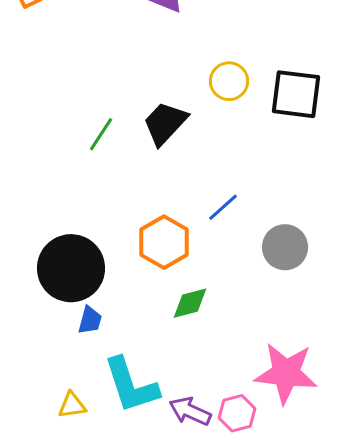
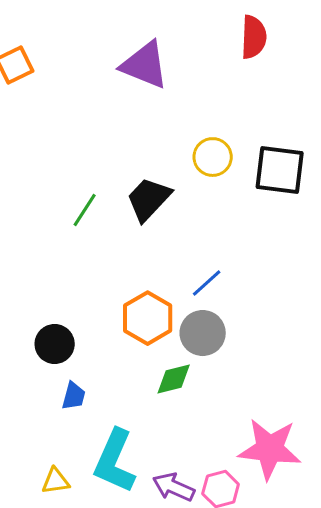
gray circle: (285, 247) -> (203, 333), moved
black circle: (71, 268) -> (55, 344), size x0.6
cyan L-shape: (131, 385) -> (115, 461), turned 42

